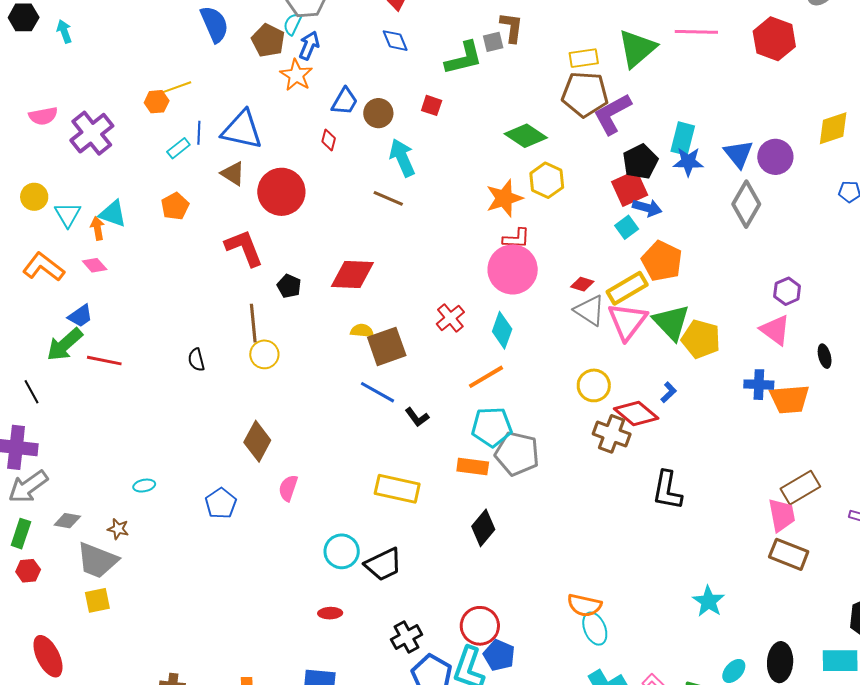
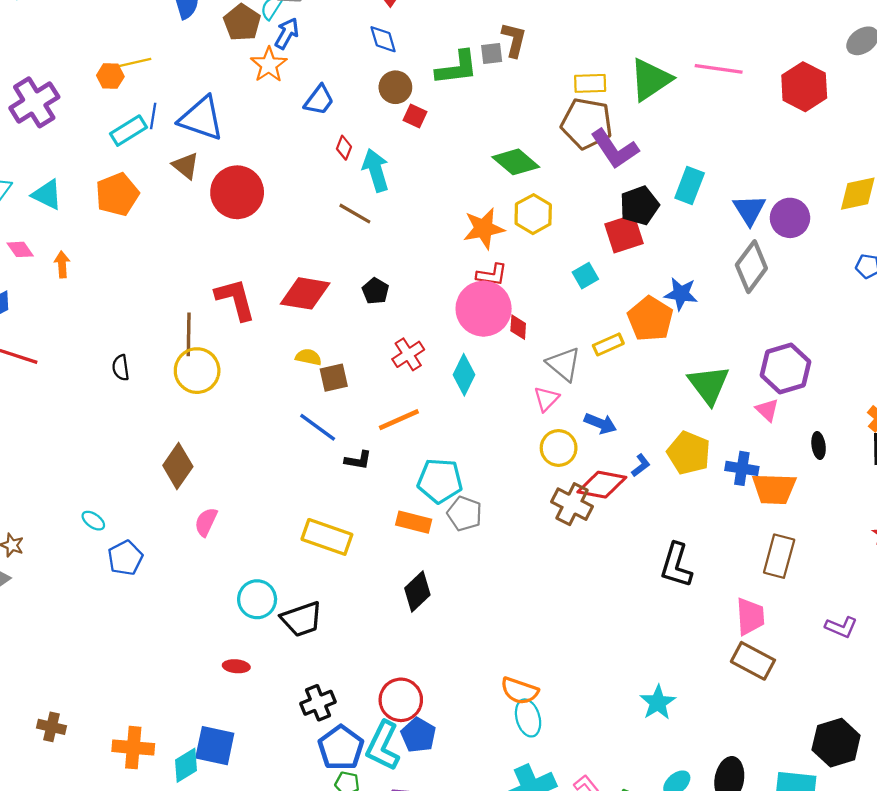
brown circle: (378, 113) -> (395, 87), moved
purple L-shape: (612, 114) -> (615, 149), turned -102
red diamond: (329, 140) -> (344, 148), moved
cyan rectangle: (178, 148) -> (128, 131), size x1.4
blue star: (688, 162) -> (681, 294), moved
orange pentagon: (175, 206) -> (117, 194), size x1.4
blue arrow: (647, 208) -> (600, 423), moved
cyan square: (627, 227) -> (585, 276), moved
orange arrow: (97, 228) -> (62, 264), moved
red L-shape: (244, 248) -> (235, 299), moved
red diamond: (582, 284) -> (518, 327), moved, turned 70
black pentagon: (289, 286) -> (375, 291), moved
yellow rectangle: (627, 288) -> (608, 344), size x0.7
purple hexagon: (787, 291) -> (785, 369), size x1.6
pink triangle: (627, 321) -> (546, 399), moved, size x0.6
green triangle: (671, 322) -> (709, 385), moved
pink triangle: (775, 330) -> (767, 410), size x0.7
yellow pentagon: (701, 339) -> (689, 453), moved
brown square: (387, 346) -> (334, 378), size x0.7
yellow circle: (264, 354) -> (197, 371), size x1.4
orange line: (486, 377) -> (399, 420), moved
red diamond: (636, 414) -> (602, 485), turned -36
black L-shape: (417, 417) -> (358, 460), turned -50
gray pentagon: (517, 454) -> (465, 514), size x0.7
cyan ellipse: (144, 486) -> (93, 521), moved, turned 40
brown rectangle: (800, 488) -> (779, 556), moved, turned -51
black L-shape: (667, 490) -> (676, 565), moved
blue pentagon: (221, 503) -> (125, 558), moved

